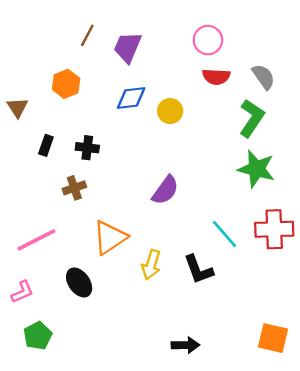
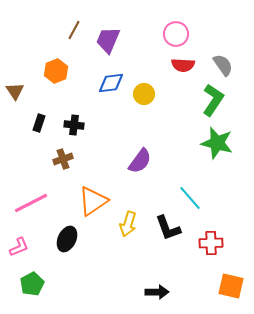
red cross: (274, 229) -> (211, 243), moved, size x0.7
black ellipse: (79, 282) -> (67, 239), turned 60

